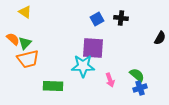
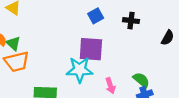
black cross: (121, 18) -> (131, 21), moved
green triangle: (25, 43) -> (13, 43), turned -32

